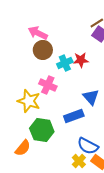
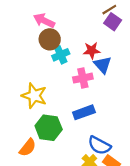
cyan cross: (65, 63) -> (61, 55), moved
pink cross: (48, 85) -> (83, 78), moved, turned -36
blue triangle: (91, 97) -> (103, 65), moved

